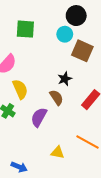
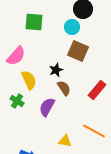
brown square: (82, 51) -> (78, 51), moved
black star: (65, 79) -> (56, 70), moved

